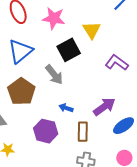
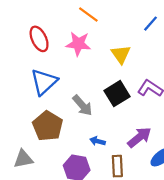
black square: (69, 50) -> (117, 94), moved

